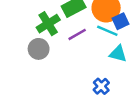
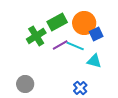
cyan line: (107, 31) -> (75, 46), moved
gray circle: (39, 49) -> (25, 84), moved

